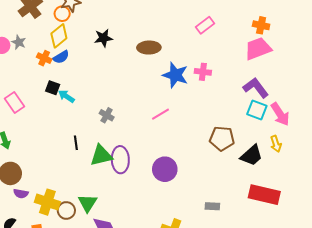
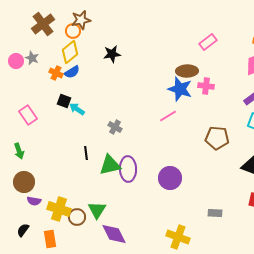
brown ellipse: (149, 48) -> (187, 71), moved
pink line: (161, 114) -> (168, 116), moved
brown pentagon: (222, 139) -> (217, 138), moved

